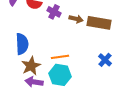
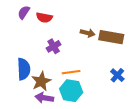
purple cross: (54, 12) -> (54, 46), moved, turned 32
blue semicircle: (22, 44) -> (24, 69), moved

